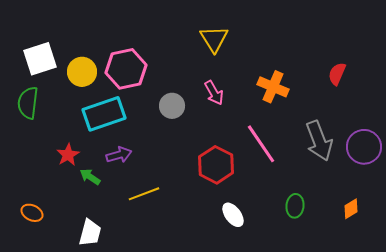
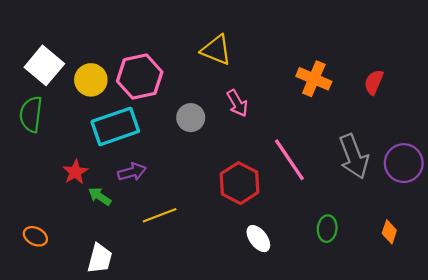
yellow triangle: (214, 39) -> (216, 50), moved, turned -36
white square: (40, 59) -> (44, 65), turned -32
orange cross: (273, 87) -> (314, 79), moved
orange diamond: (351, 209) -> (389, 232), turned -40

